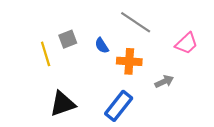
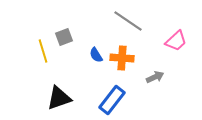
blue semicircle: (102, 45) -> (96, 55), moved

